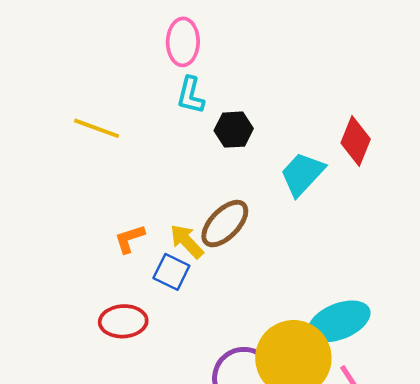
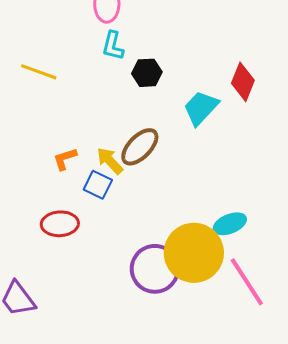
cyan ellipse: (339, 321) -> (230, 224), size x0.7

